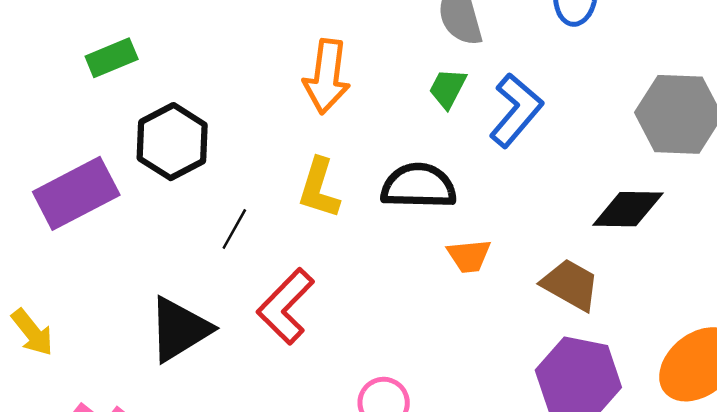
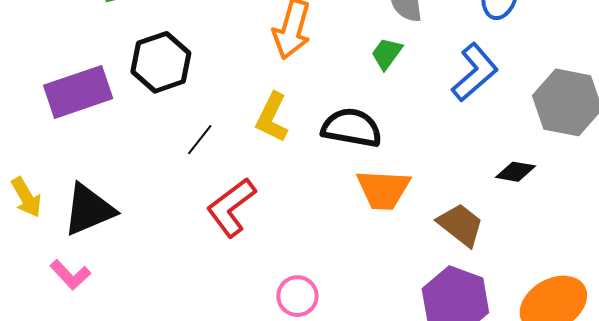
blue L-shape: (516, 110) -> (475, 72), moved
black diamond: (628, 209) -> (515, 172), size x0.7
orange trapezoid: (469, 256) -> (383, 190), size x1.5
black triangle: (179, 329) -> (89, 210), moved

